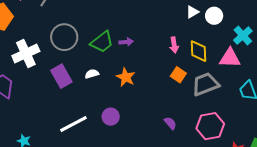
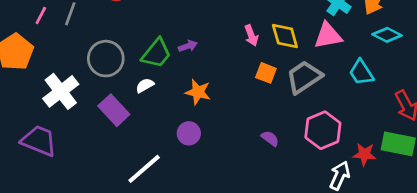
white semicircle: (92, 74) -> (145, 85), moved
purple circle: (111, 117) -> (189, 133), moved

